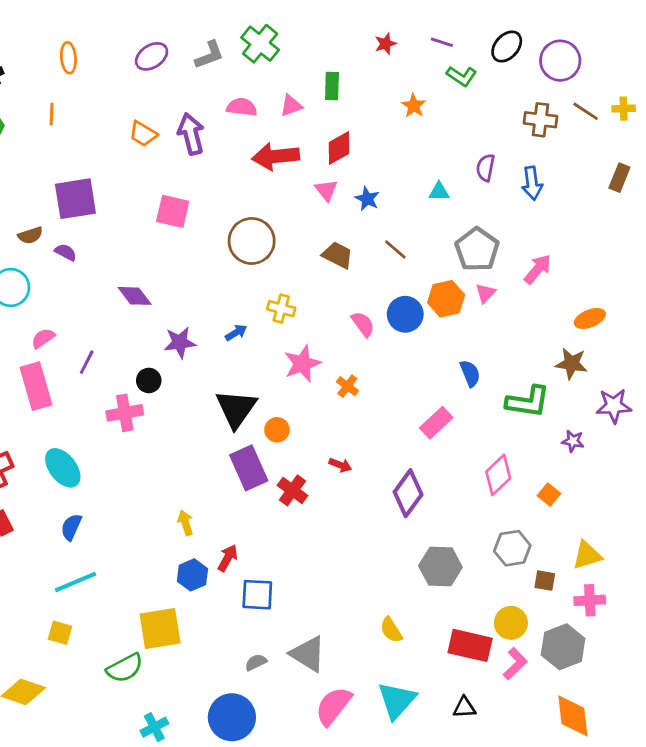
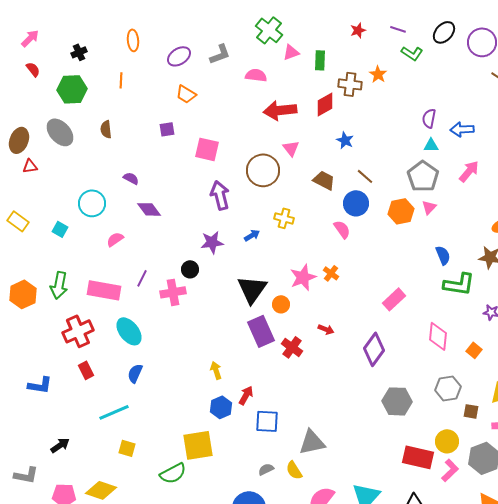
gray L-shape: (209, 55) -> (220, 54), moved
purple ellipse: (152, 56) -> (179, 56), moved
pink triangle: (291, 106) -> (291, 52), moved
brown cross: (541, 120) -> (350, 84), moved
purple arrow: (191, 134) -> (220, 195), moved
blue arrow: (532, 183) -> (462, 129), turned 95
pink triangle: (326, 190) -> (291, 148), moved
cyan triangle: (439, 192) -> (431, 145), moved
purple square: (75, 199) -> (167, 129), moved, size x0.5
brown semicircle: (30, 235) -> (106, 129), moved, turned 102
pink arrow: (538, 269) -> (469, 171), moved
purple diamond: (135, 296) -> (149, 209), moved
blue circle: (405, 314) -> (356, 203), moved
purple line: (87, 362) -> (142, 278), moved
pink star: (302, 364) -> (303, 277), moved
blue semicircle: (470, 373) -> (443, 255), moved
pink rectangle: (36, 386) -> (104, 290), moved, turned -64
pink diamond: (498, 475) -> (438, 336), turned -40
cyan line: (75, 582) -> (114, 412), moved
yellow semicircle: (391, 630) -> (294, 470), moved
gray triangle: (308, 654) -> (312, 442), moved, turned -44

